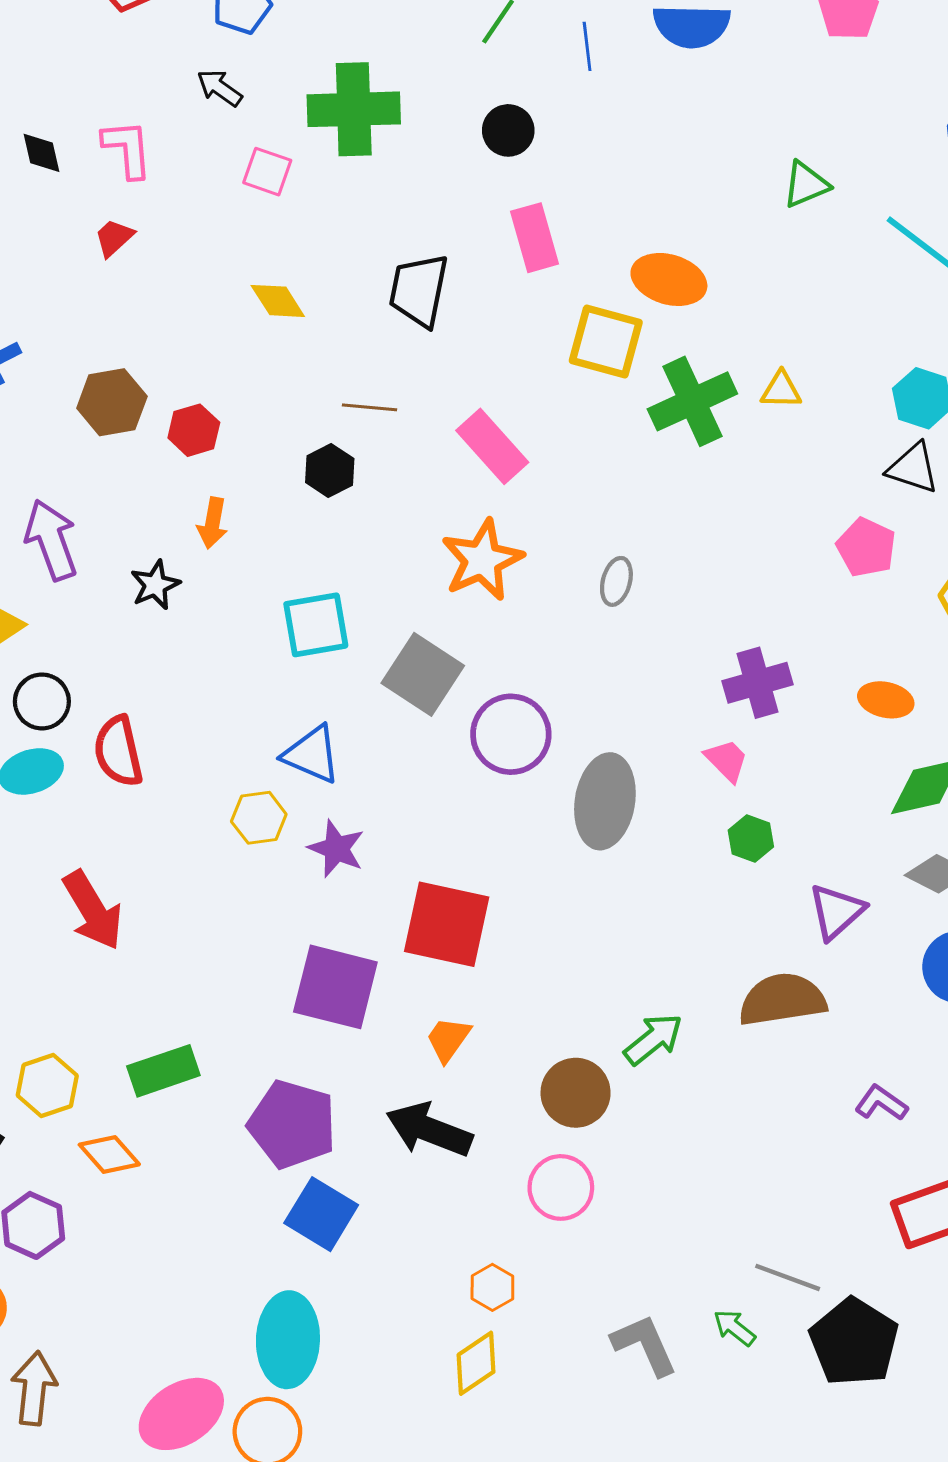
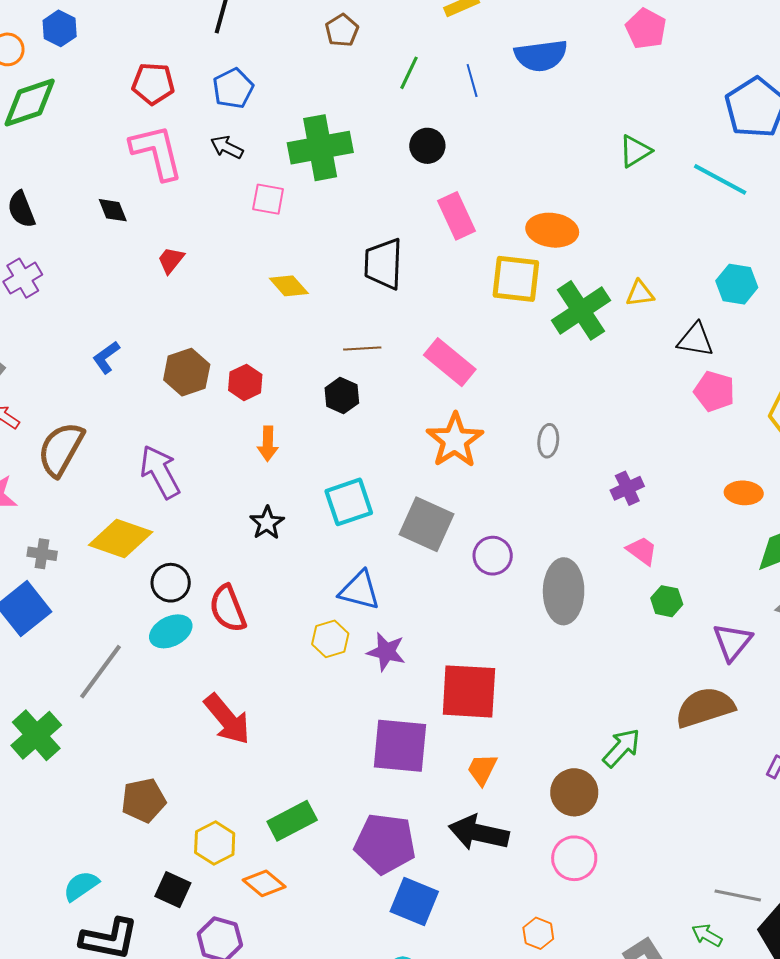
pink L-shape: (127, 149) -> (157, 152), moved, size x1.4
black triangle: (913, 468) -> (695, 340), moved
black star: (155, 585) -> (267, 523), moved
purple cross: (758, 683) -> (627, 488), moved, size x0.7
purple circle: (511, 734) -> (493, 556), size x0.7

